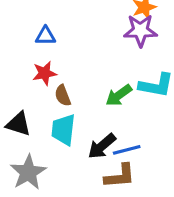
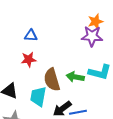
brown semicircle: (63, 95) -> (52, 80), moved, size x1.6
green arrow: (119, 95) -> (75, 77), turned 42

